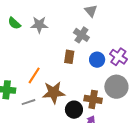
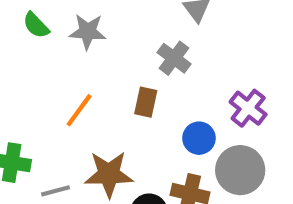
blue circle: (97, 60) -> (199, 138), moved
orange line: (34, 75) -> (79, 110), moved

